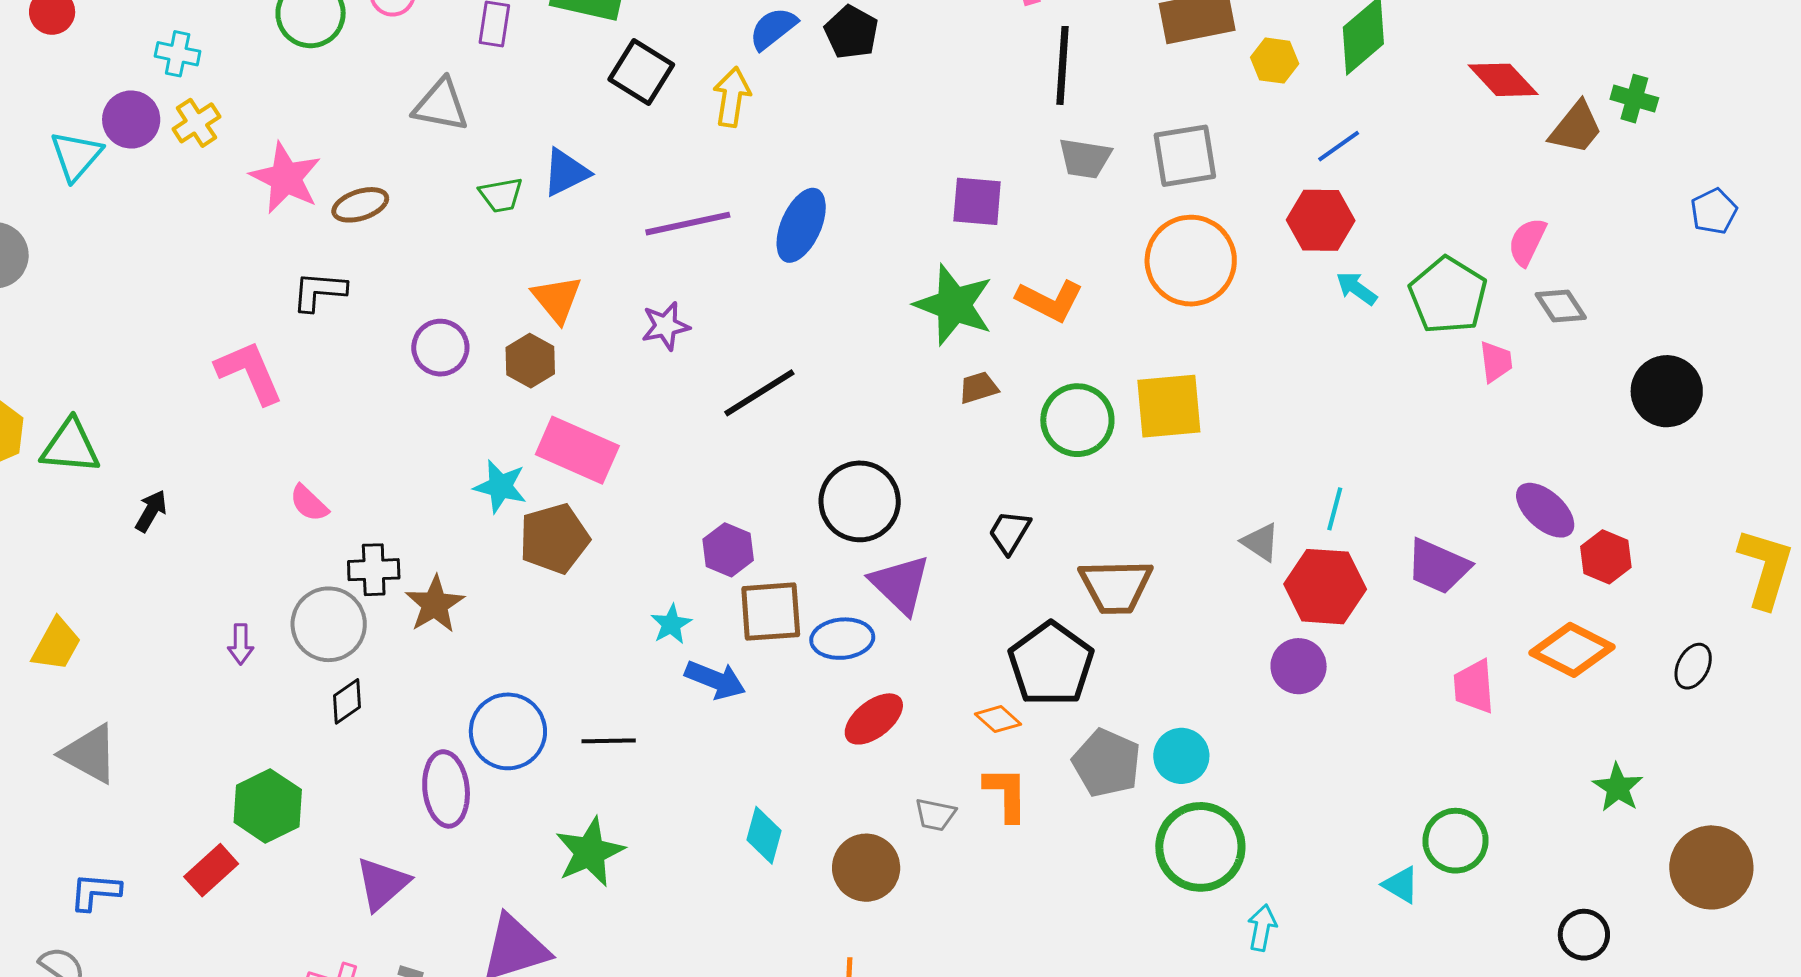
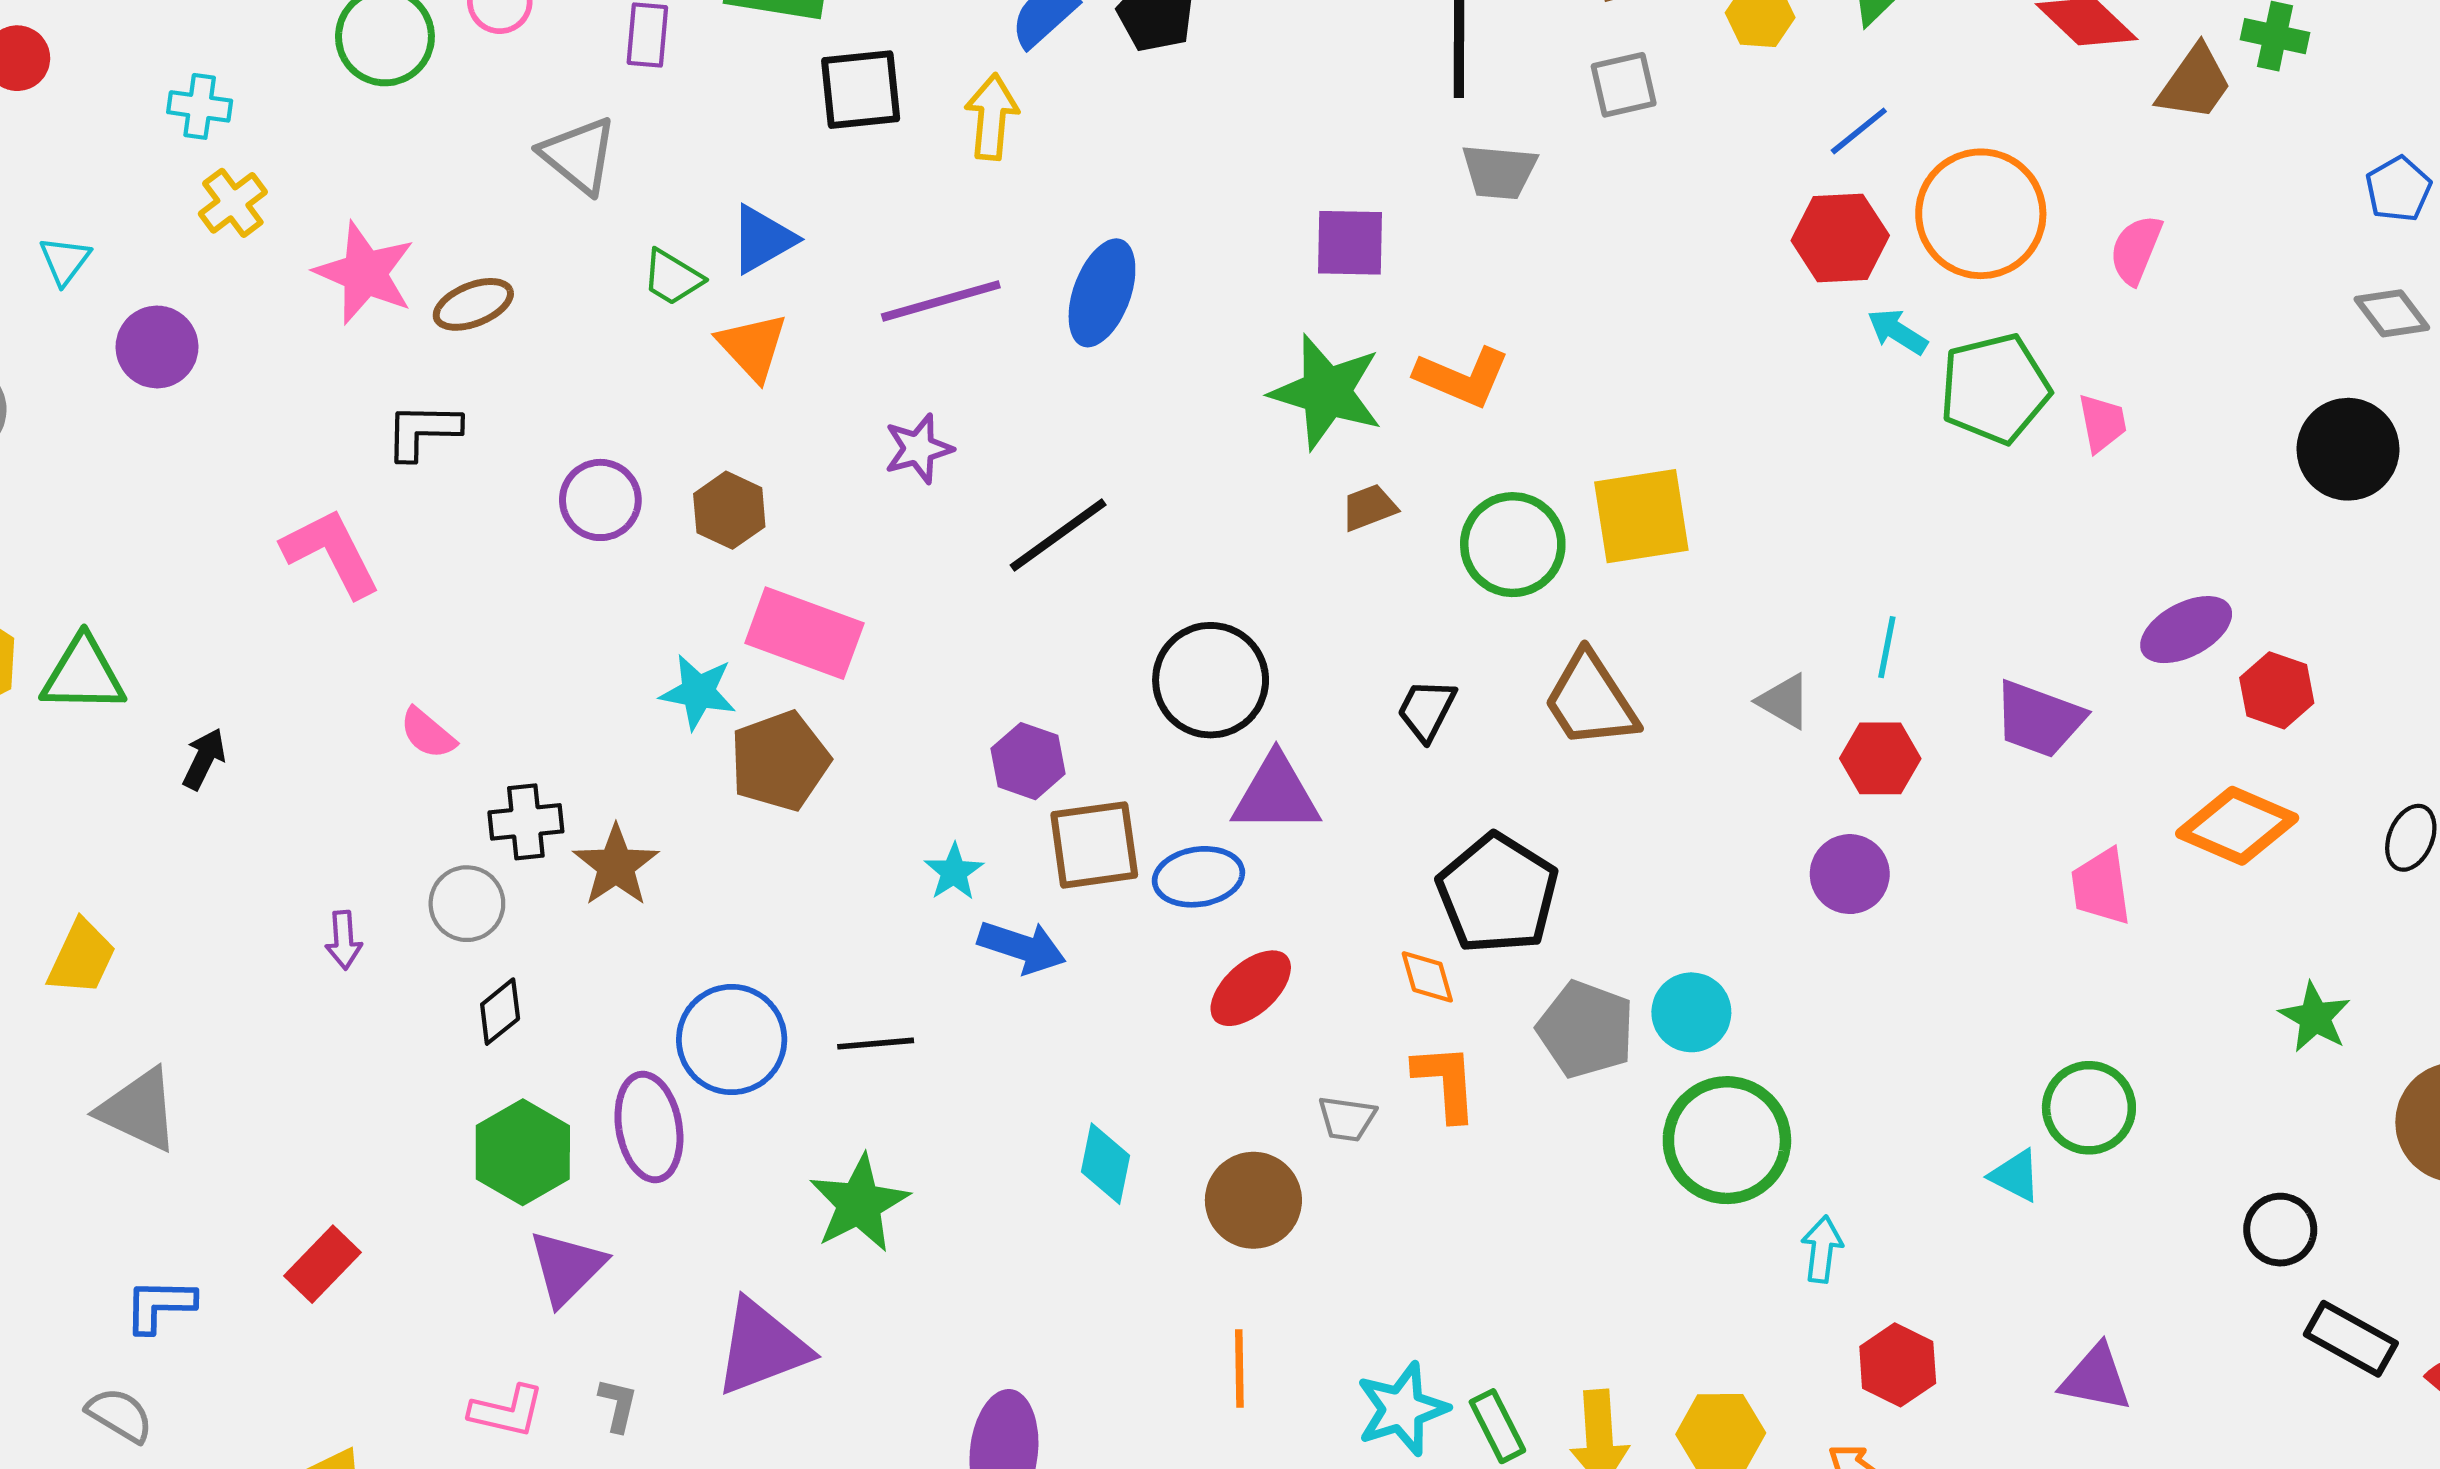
black square: (641, 72) -> (861, 90), turned -34
gray triangle: (441, 105) -> (579, 155), turned 32
purple circle: (131, 119) -> (157, 347), moved
cyan triangle: (76, 156) -> (65, 261), size x0.7
gray square: (1185, 156) -> (1624, 85), moved, size x0.7
green trapezoid: (501, 195) -> (672, 277), turned 45
orange circle: (1191, 261) -> (1981, 214), moved
green pentagon: (1448, 295) -> (1995, 389), moved, turned 30
orange triangle: (557, 299) -> (753, 347), moved
gray diamond: (1561, 306) -> (2392, 313), moved
purple ellipse: (1545, 510) -> (2186, 630), turned -66
purple triangle: (900, 584) -> (1276, 794), turned -40
brown trapezoid: (1116, 586) -> (1590, 700), moved, turned 62
red hexagon: (1325, 587) -> (1880, 758), size x0.7
gray circle: (329, 624) -> (467, 904), size x0.7
orange diamond: (998, 719) -> (1427, 977), turned 36
green hexagon: (268, 806) -> (523, 1152), moved

